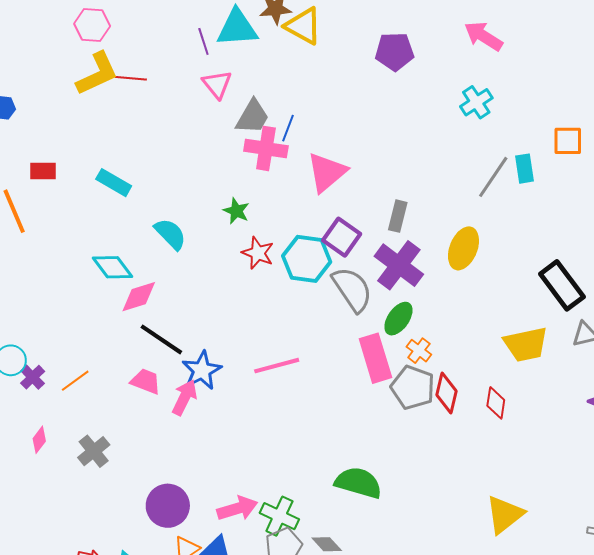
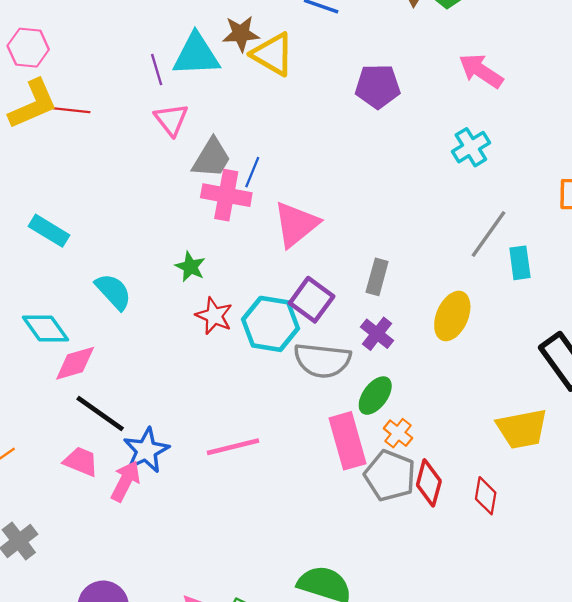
cyan rectangle: (524, 169) -> (520, 263), moved
purple cross: (399, 265) -> (377, 334), size x0.6
gray semicircle: (352, 289) -> (322, 360), turned 129

